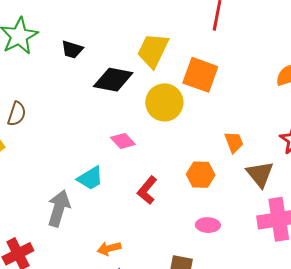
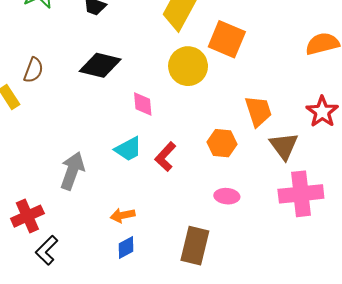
black diamond: (113, 80) -> (100, 65), moved
pink diamond: (123, 141) -> (143, 104), turned 35
orange trapezoid: (234, 142) -> (258, 111), size x1.4
cyan trapezoid: (90, 178) -> (128, 149), moved

